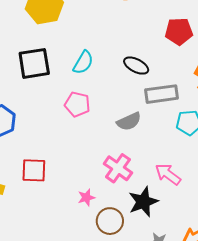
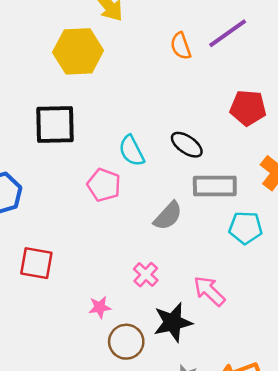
cyan semicircle: (83, 62) -> (132, 151), moved, turned 115
gray semicircle: (129, 121) -> (168, 216), turned -30
pink cross: (118, 168) -> (146, 275), size x0.7

